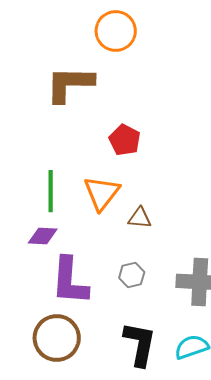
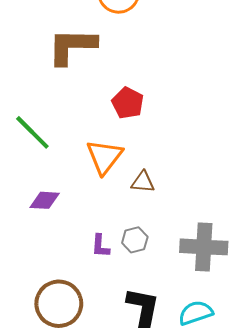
green line: (51, 191) -> (32, 132), moved, turned -45
purple L-shape: (70, 281) -> (100, 246), moved, size x0.5

